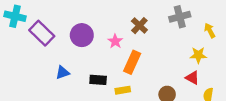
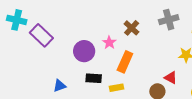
purple circle: (82, 35) -> (84, 51), moved
blue triangle: (63, 73) -> (60, 86), moved
red triangle: (192, 78) -> (171, 78), moved

